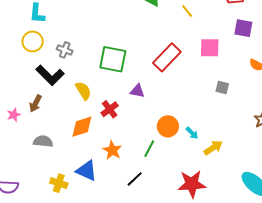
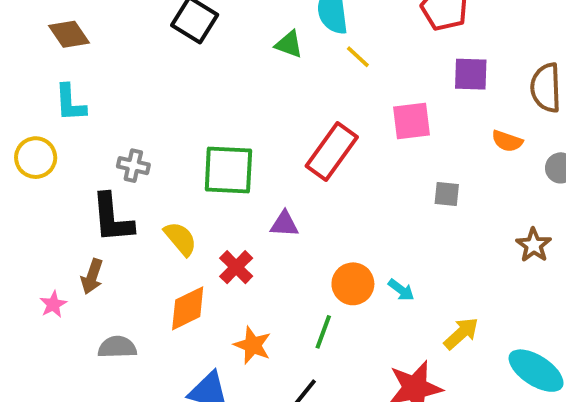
yellow circle: (33, 41) -> (36, 158), moved
black L-shape: (50, 75) -> (112, 218), turned 48
yellow arrow: (213, 148) -> (461, 333), moved

